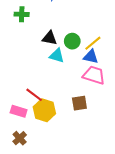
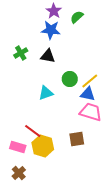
green cross: (22, 14) -> (21, 53), turned -32
black triangle: (50, 38) -> (48, 56), moved
cyan triangle: (57, 56) -> (46, 93), moved, turned -35

